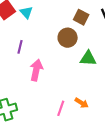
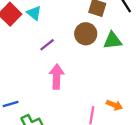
purple line: (20, 47) -> (47, 45), moved, turned 48
green triangle: (88, 58) -> (113, 41), moved

